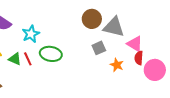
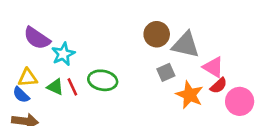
cyan star: (31, 34) -> (63, 54), moved
red semicircle: (139, 58) -> (219, 86), turned -136
orange star: (117, 65) -> (190, 95), size x1.5

